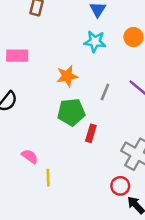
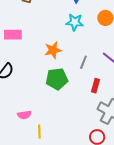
red rectangle: (91, 133) -> (96, 86), moved
pink semicircle: (30, 156) -> (24, 115), turned 136

